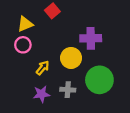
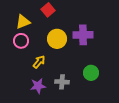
yellow circle: (71, 58) -> (57, 39), moved
green circle: (99, 80) -> (91, 73), size x0.6

